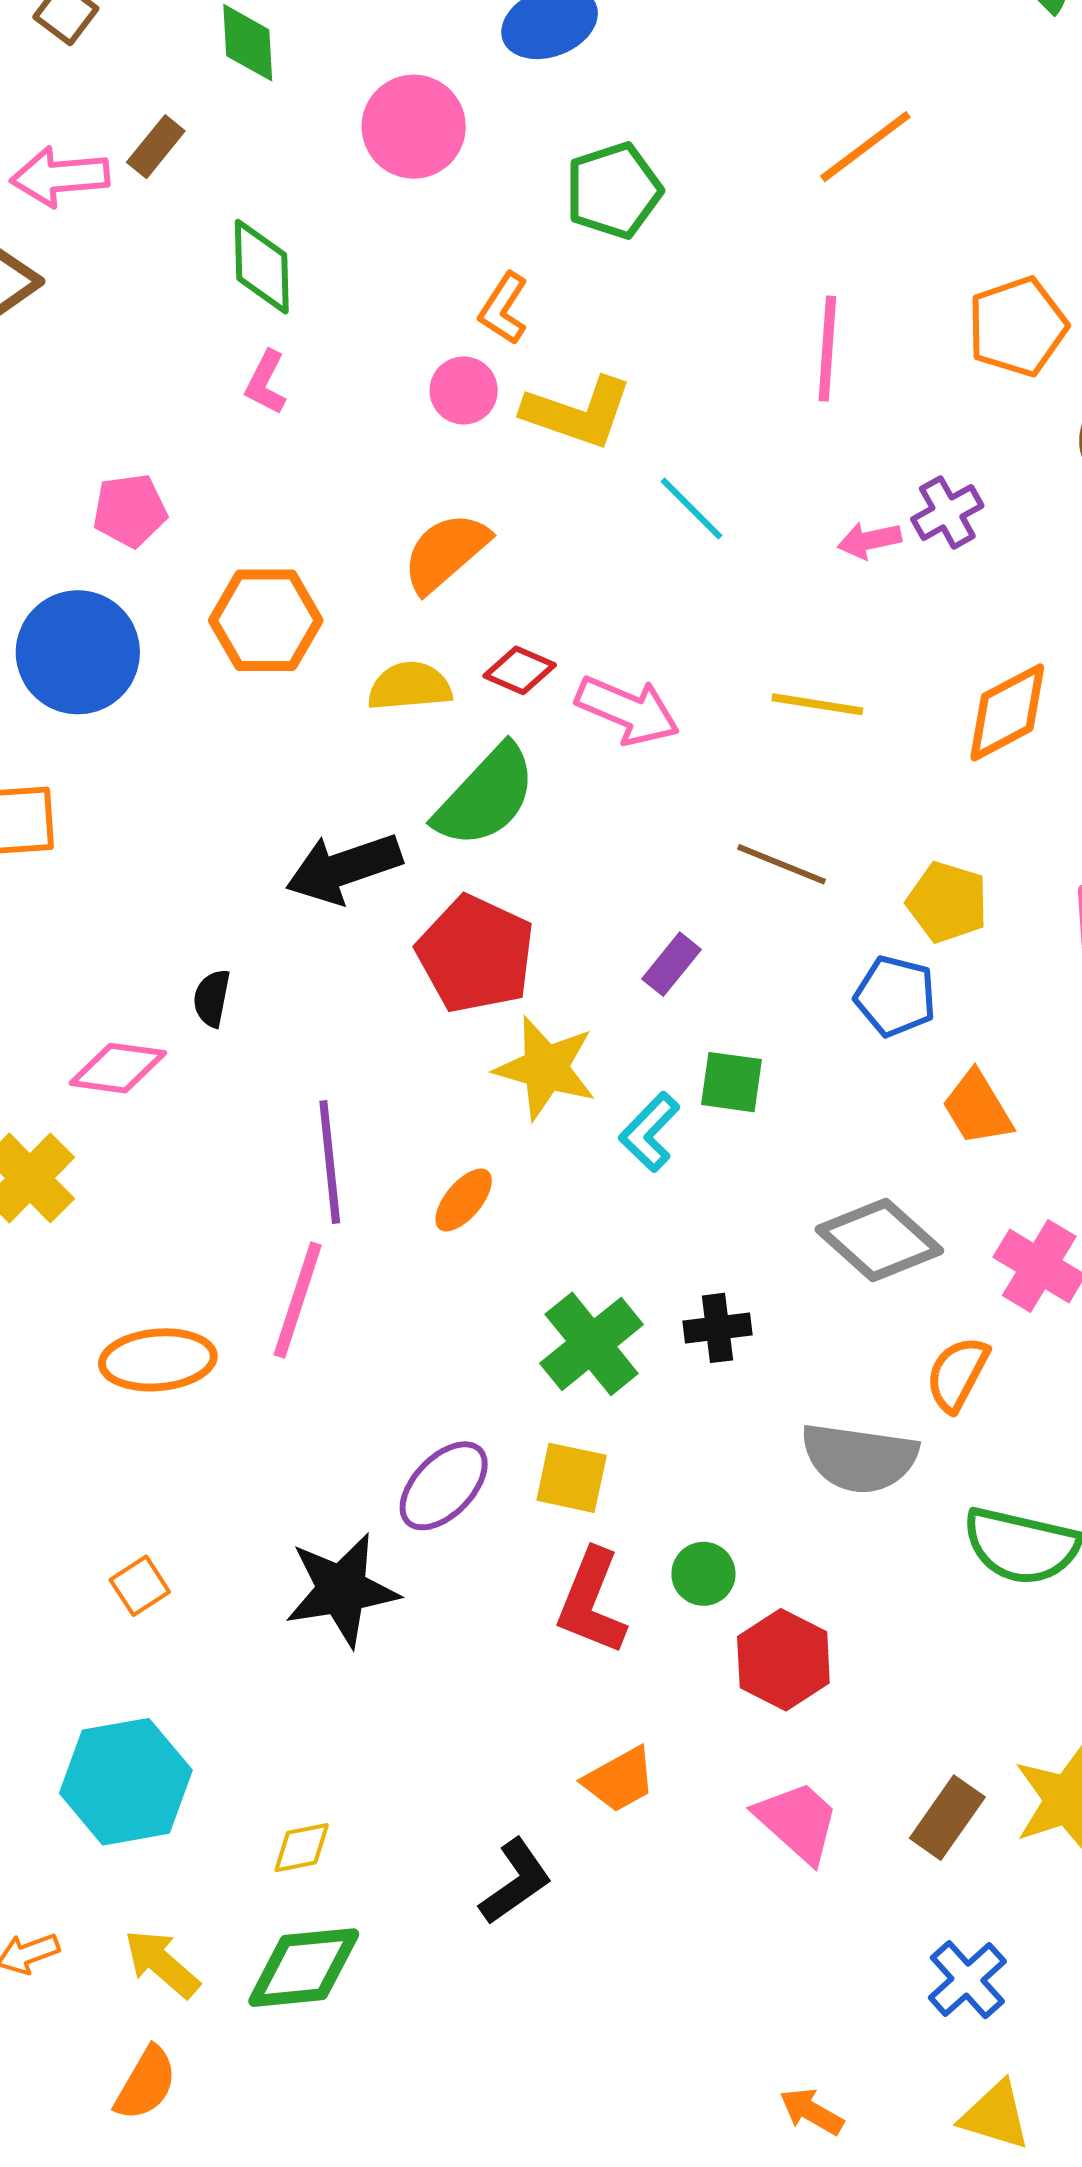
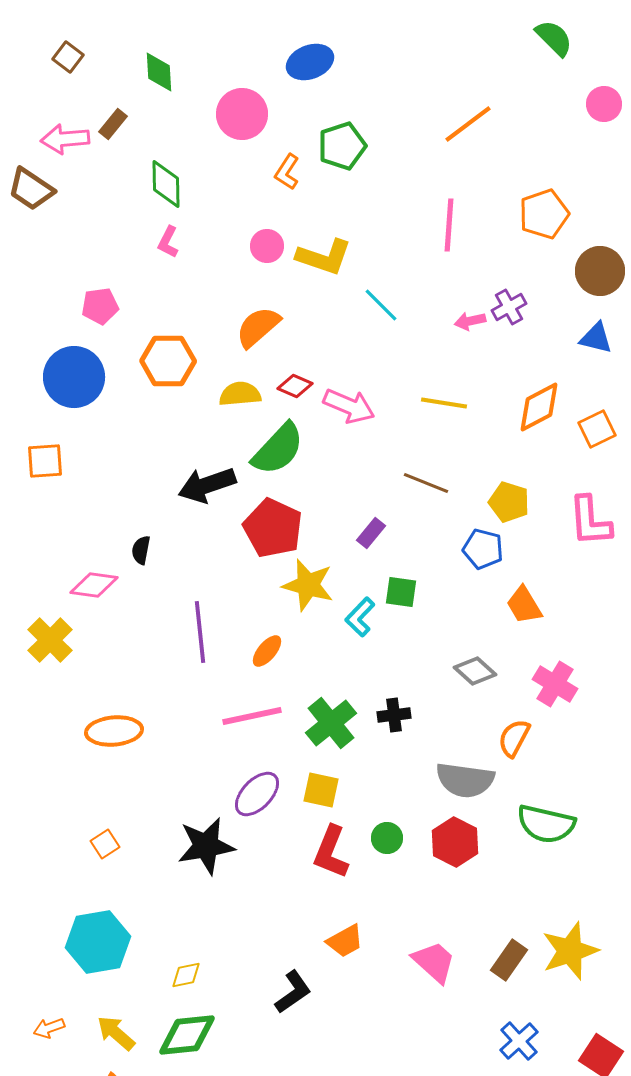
orange L-shape: (504, 309) -> (287, 172), moved
gray diamond: (879, 1240) -> (475, 671), size x0.7
pink line: (298, 1300) -> (252, 716), moved, turned 60
red hexagon: (783, 1660) -> (455, 842), moved

